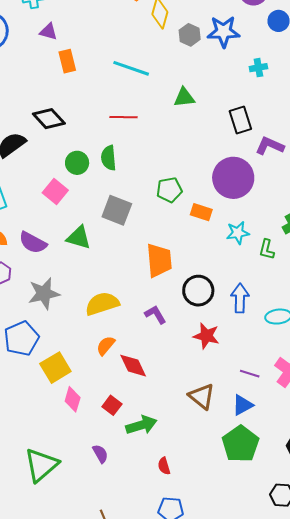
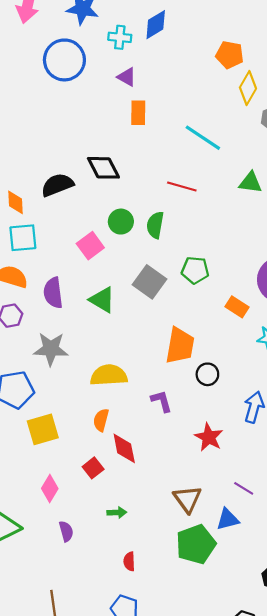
green pentagon: (169, 190) -> (195, 270), moved
purple semicircle: (33, 243) -> (53, 293), turned 40
black circle: (198, 291) -> (207, 374), moved, size x0.7
orange semicircle: (106, 346) -> (101, 420), turned -40
pink diamond: (73, 399) -> (50, 489), moved
red square: (112, 405) -> (93, 468), moved
green arrow: (141, 425) -> (117, 513), size x0.6
green pentagon: (240, 444) -> (196, 544), moved

